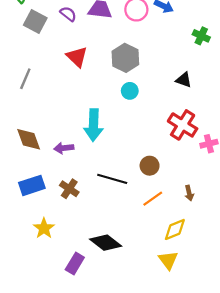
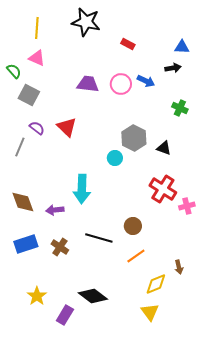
purple semicircle: (68, 14) -> (37, 128), moved
gray hexagon: (125, 58) -> (134, 138), moved
brown arrow: (189, 193) -> (179, 267), moved
yellow star: (44, 228) -> (37, 296), moved

